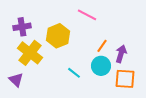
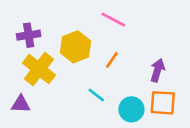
orange line: (102, 46) -> (112, 60), moved
cyan circle: (101, 66) -> (131, 109), moved
purple triangle: (16, 80) -> (21, 104), turned -42

